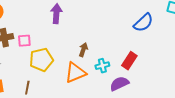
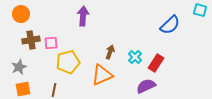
cyan cross: (102, 66) -> (135, 57), moved, turned -32

